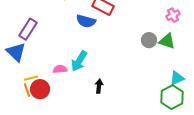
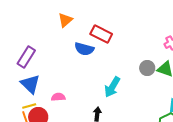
blue triangle: (16, 52) -> (30, 84), moved
cyan arrow: (79, 61) -> (112, 87), moved

